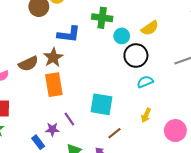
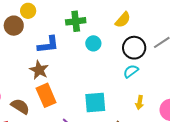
cyan circle: (122, 36) -> (93, 43), moved
black circle: (136, 56) -> (134, 48), moved
brown semicircle: (28, 64) -> (20, 106), moved, turned -108

